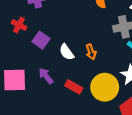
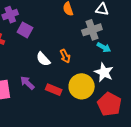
purple square: (41, 40) -> (25, 30), moved

